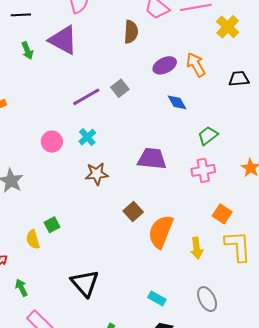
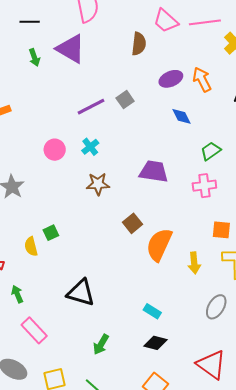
orange square: (222, 214) -> (221, 230), turned -30
black triangle: (85, 283) -> (81, 293), turned -36
gray ellipse: (207, 299) -> (216, 307), moved, turned 55

